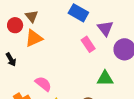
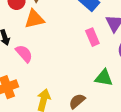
pink semicircle: (43, 84) -> (24, 54), moved

